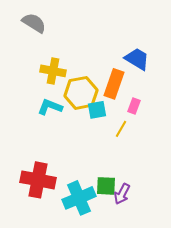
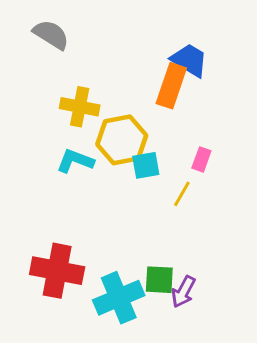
blue trapezoid: (137, 59) -> (189, 60), moved
orange rectangle: (114, 84) -> (171, 86), moved

